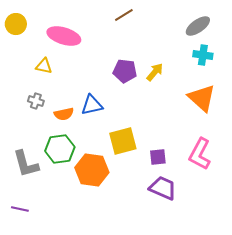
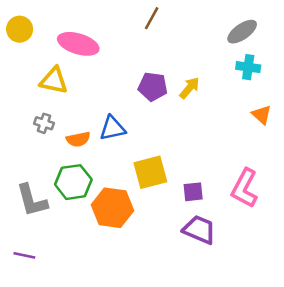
brown line: (124, 15) -> (152, 18), turned -30
yellow triangle: (44, 66) -> (54, 81), size x1.4
orange triangle: (202, 98) -> (262, 115), moved, size x0.6

